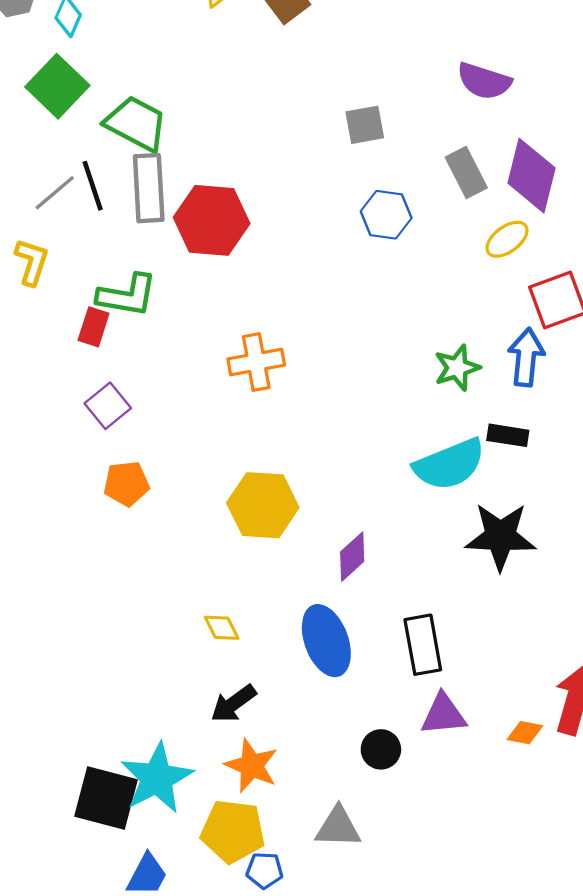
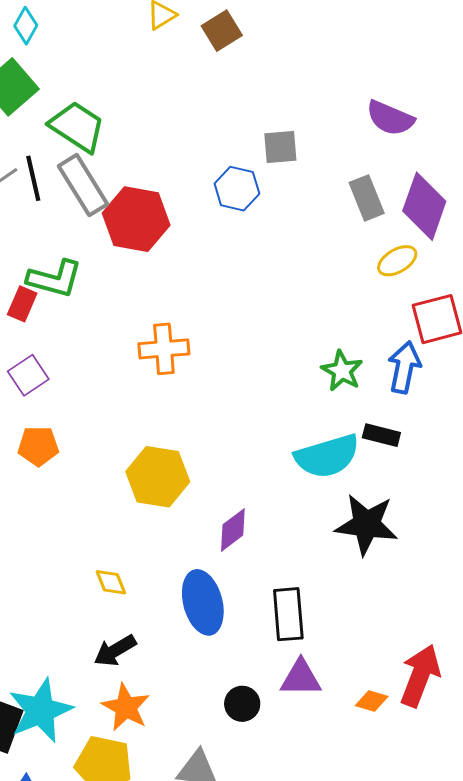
gray rectangle: (149, 188) -> (83, 185), turned -34
blue hexagon: (386, 215) -> (237, 189), moved
green star: (457, 368) -> (342, 371), turned -30

